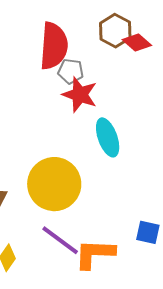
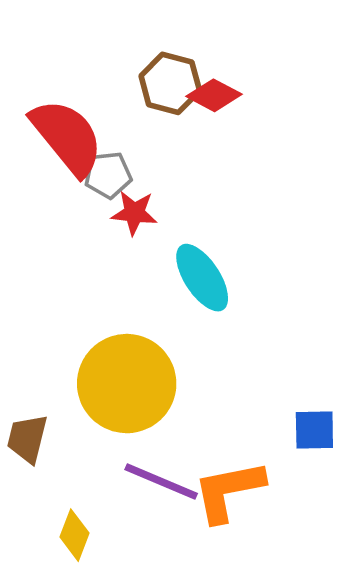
red semicircle: (54, 46) -> (67, 137), turned -30
red star: (80, 95) -> (134, 213), size x0.7

